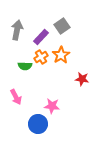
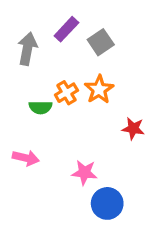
purple rectangle: (41, 37) -> (66, 29), moved
pink arrow: (16, 97) -> (26, 158), turned -49
blue circle: (38, 124) -> (107, 203), moved

